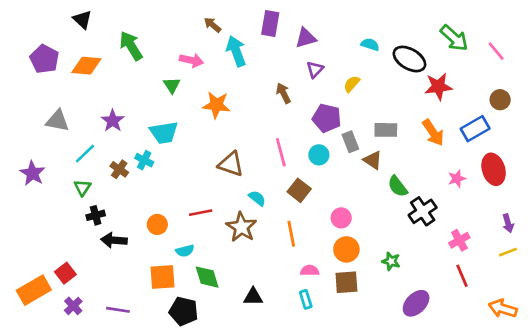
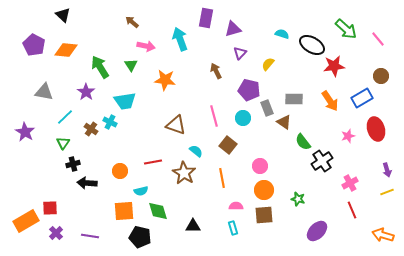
brown arrow: (212, 25) -> (132, 22), moved
green arrow: (131, 46) -> (100, 67), moved
red square: (65, 273) -> (50, 208), turned 35

